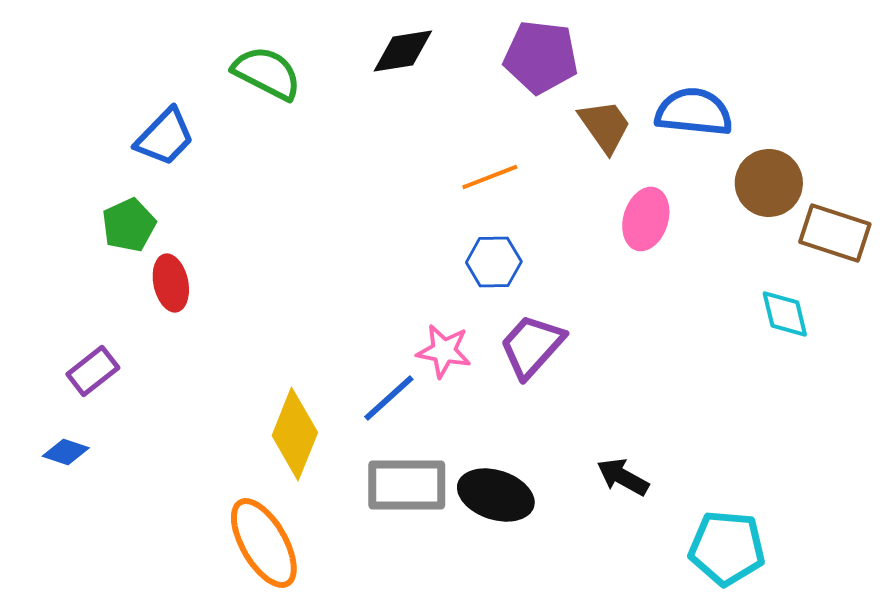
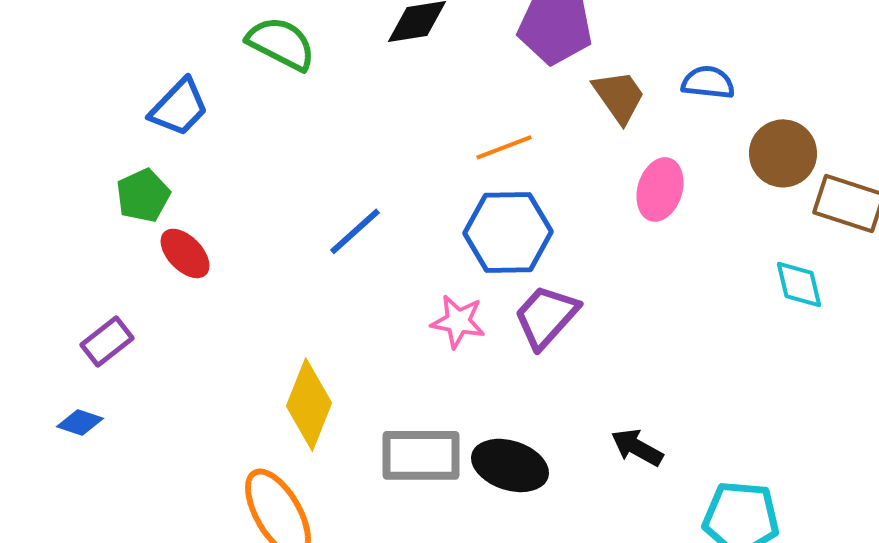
blue semicircle: (694, 112) -> (708, 82), size x0.7
blue hexagon: (494, 262) -> (508, 232), size x1.6
red ellipse: (171, 283) -> (185, 253), turned -32
blue line: (389, 398) -> (355, 231), moved

